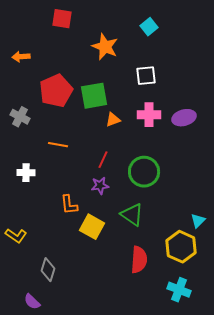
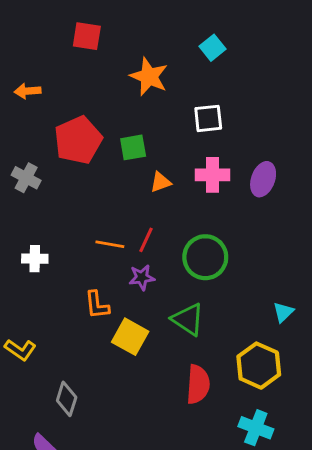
green square: (94, 96) -> (133, 147), size x0.7
purple ellipse: (184, 118) -> (263, 179), turned -55
orange line: (58, 145) -> (110, 244), moved
cyan triangle: (198, 221) -> (283, 312), moved

